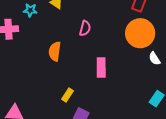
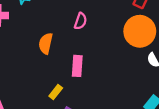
pink rectangle: (101, 68) -> (77, 66), moved

